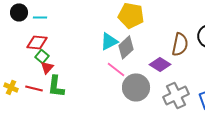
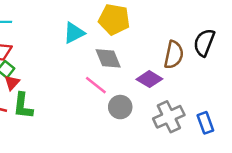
cyan triangle: (109, 41) -> (74, 33), moved
gray diamond: (126, 47) -> (108, 58), turned -70
gray circle: (136, 87) -> (120, 107), size x0.7

